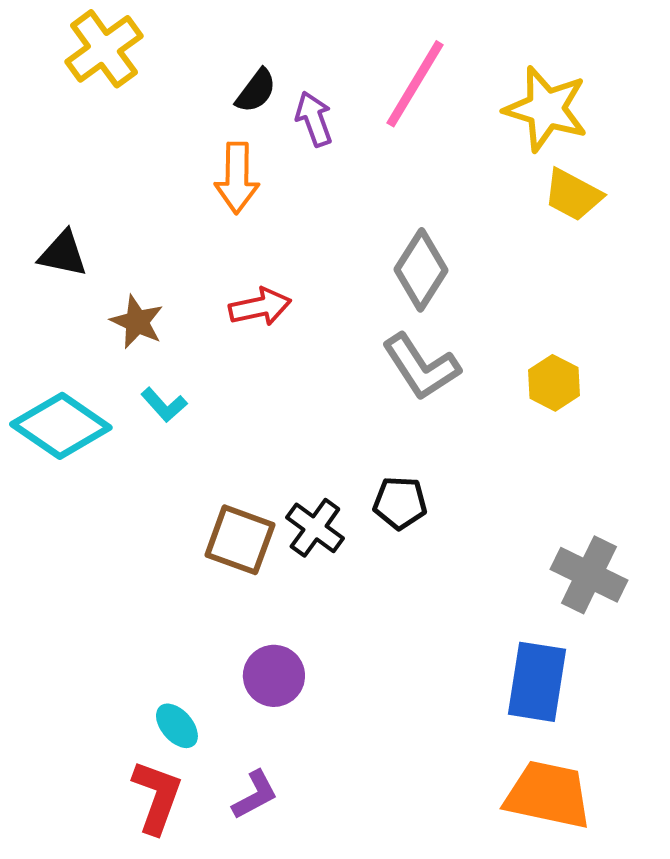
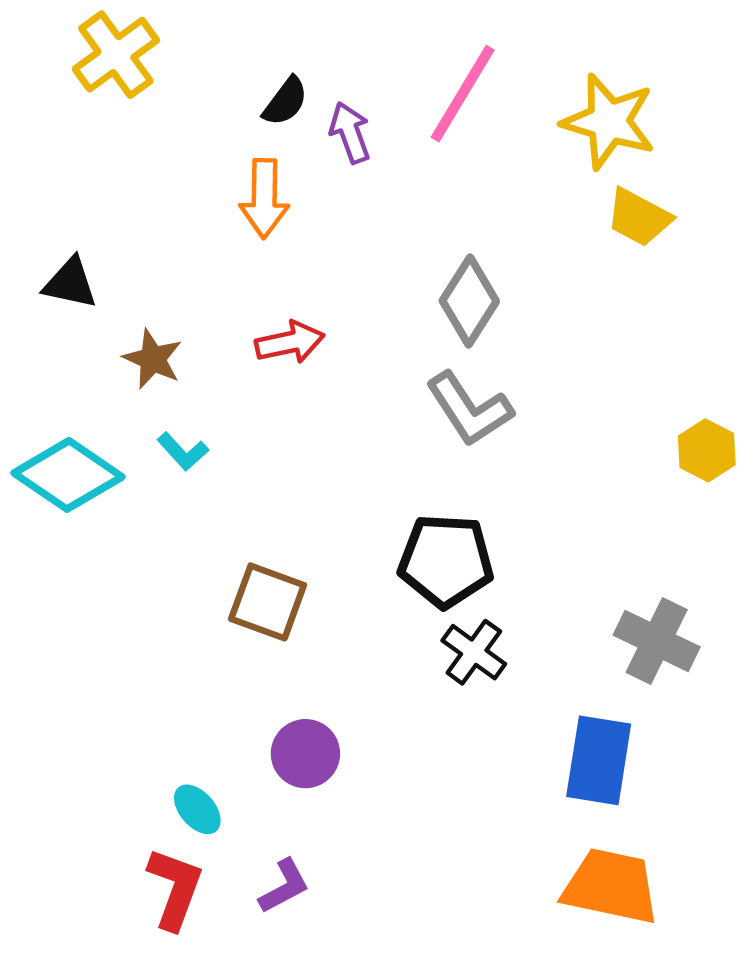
yellow hexagon: (554, 383) -> (707, 450), moved
black pentagon: (400, 503) -> (446, 561), size x1.6
black cross: (315, 528) -> (474, 652), moved

